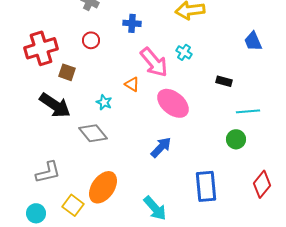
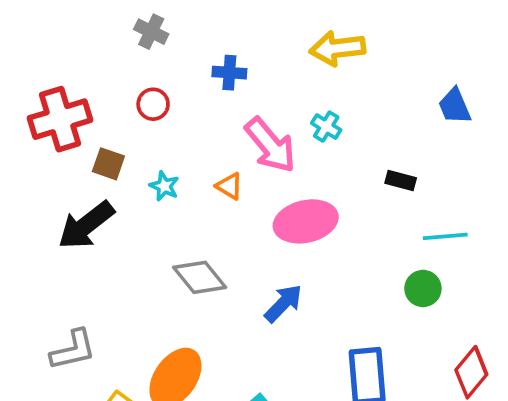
cyan star: (104, 102) -> (164, 186), moved
pink ellipse: (173, 103) -> (306, 221), turned -52
black arrow: (55, 105) -> (86, 225), turned 108
gray diamond: (93, 133) -> (200, 277), moved

